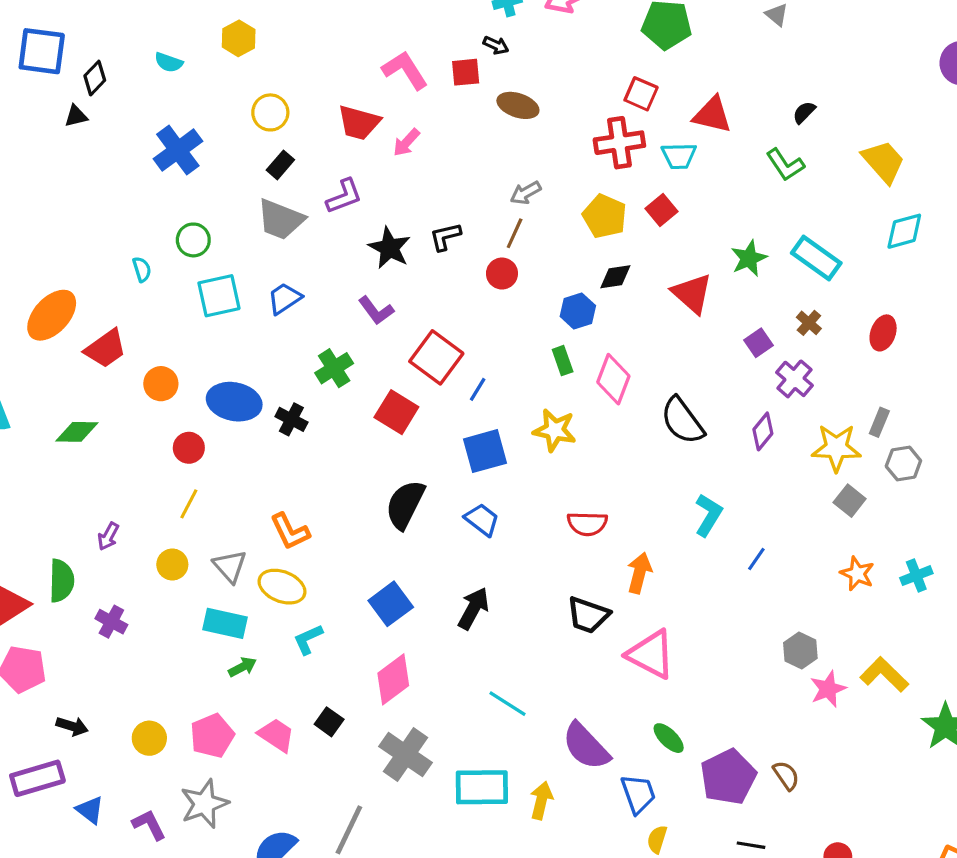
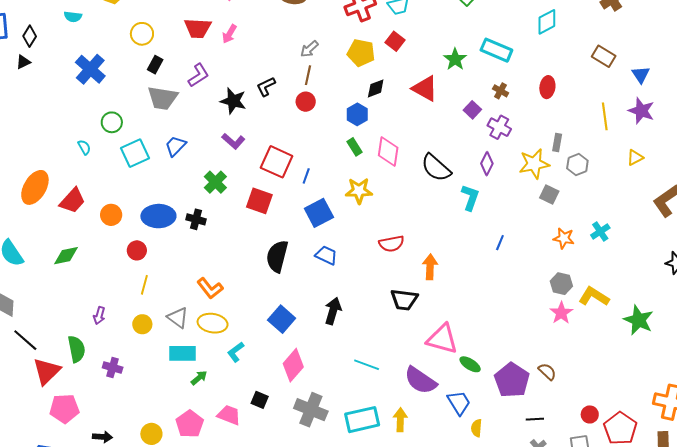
cyan L-shape: (708, 515) -> (470, 197), moved
gray hexagon: (800, 650) -> (561, 284), moved
pink triangle: (651, 654) -> (442, 339), moved

